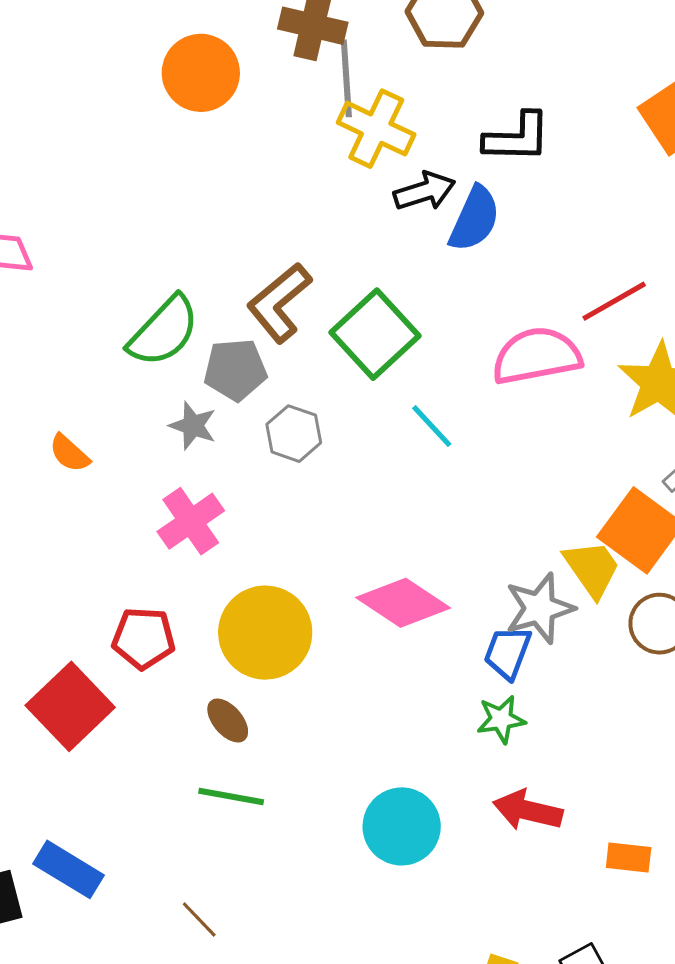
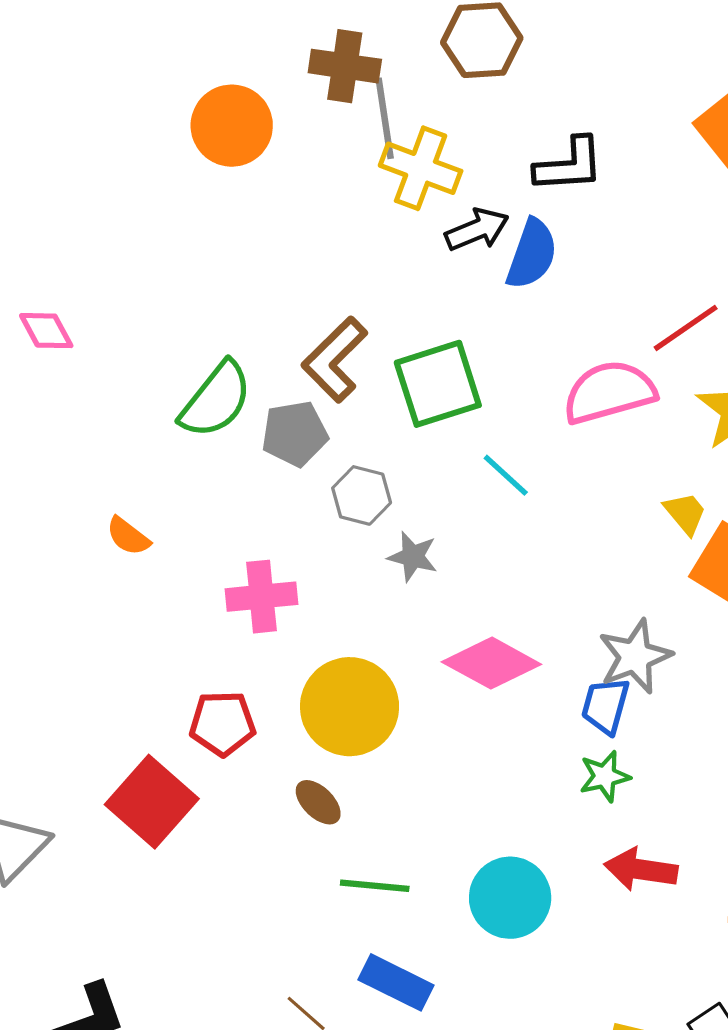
green square: (375, 334) -> (438, 384), turned 30
gray star: (193, 426) -> (413, 557), moved
pink cross: (191, 521) -> (261, 597), turned 34
yellow trapezoid: (592, 569) -> (685, 513), moved, size x0.7
green line: (231, 797) -> (375, 886), moved
blue rectangle: (68, 869) -> (396, 982), moved

